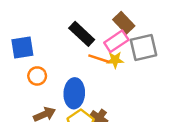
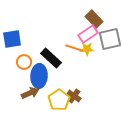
black rectangle: (82, 34) -> (51, 58), moved
blue ellipse: (74, 93) -> (39, 76), moved

